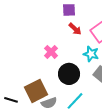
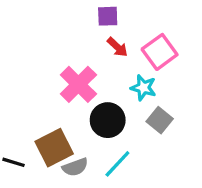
pink cross: (51, 52) -> (78, 84), size x1.6

